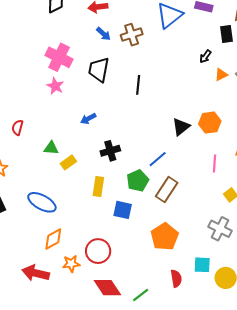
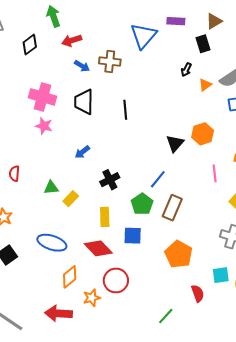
brown cross: (132, 35) -> (110, 62), turned 35
red diamond: (107, 288) -> (98, 248), moved

